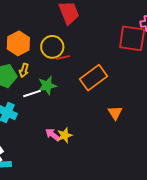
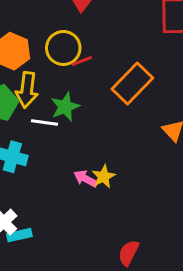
yellow arrow: (24, 70) -> (27, 90), size x1.6
white line: (32, 94) -> (44, 123), turned 36

